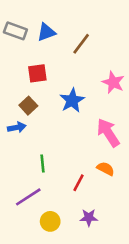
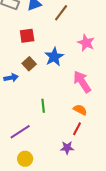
brown square: (28, 106) -> (29, 64), moved
green line: (42, 163) -> (43, 106), moved
red line: (79, 183) -> (77, 129), moved
yellow circle: (50, 221) -> (25, 159), moved

